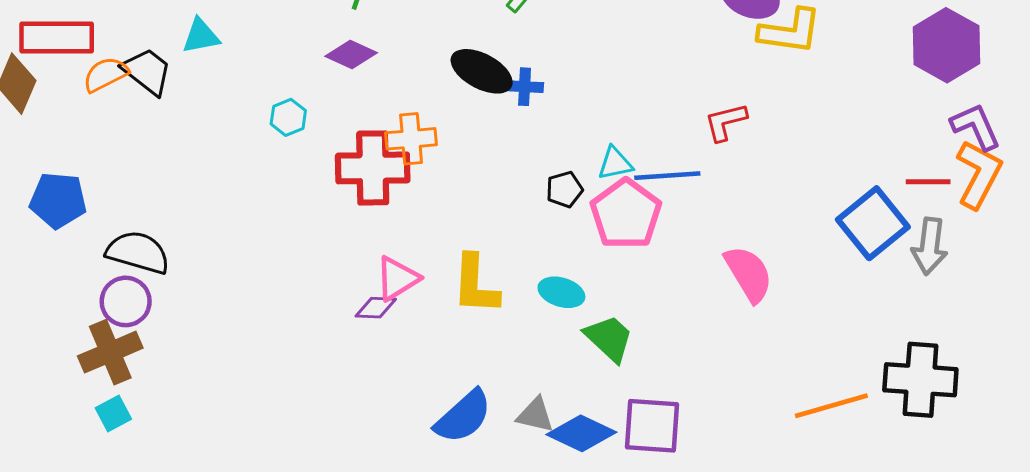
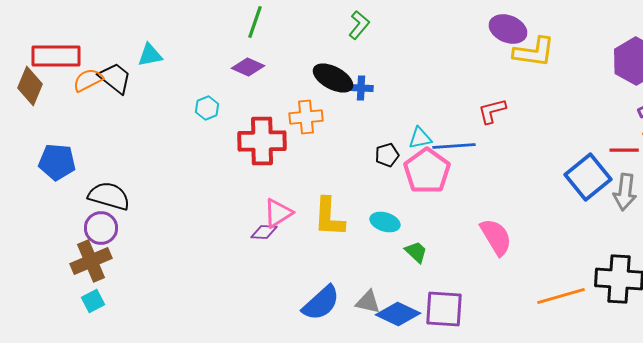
orange cross: (411, 139) -> (306, 117), moved
pink semicircle: (749, 274) -> (496, 237), moved
green trapezoid: (609, 338) -> (416, 252), size x0.7

